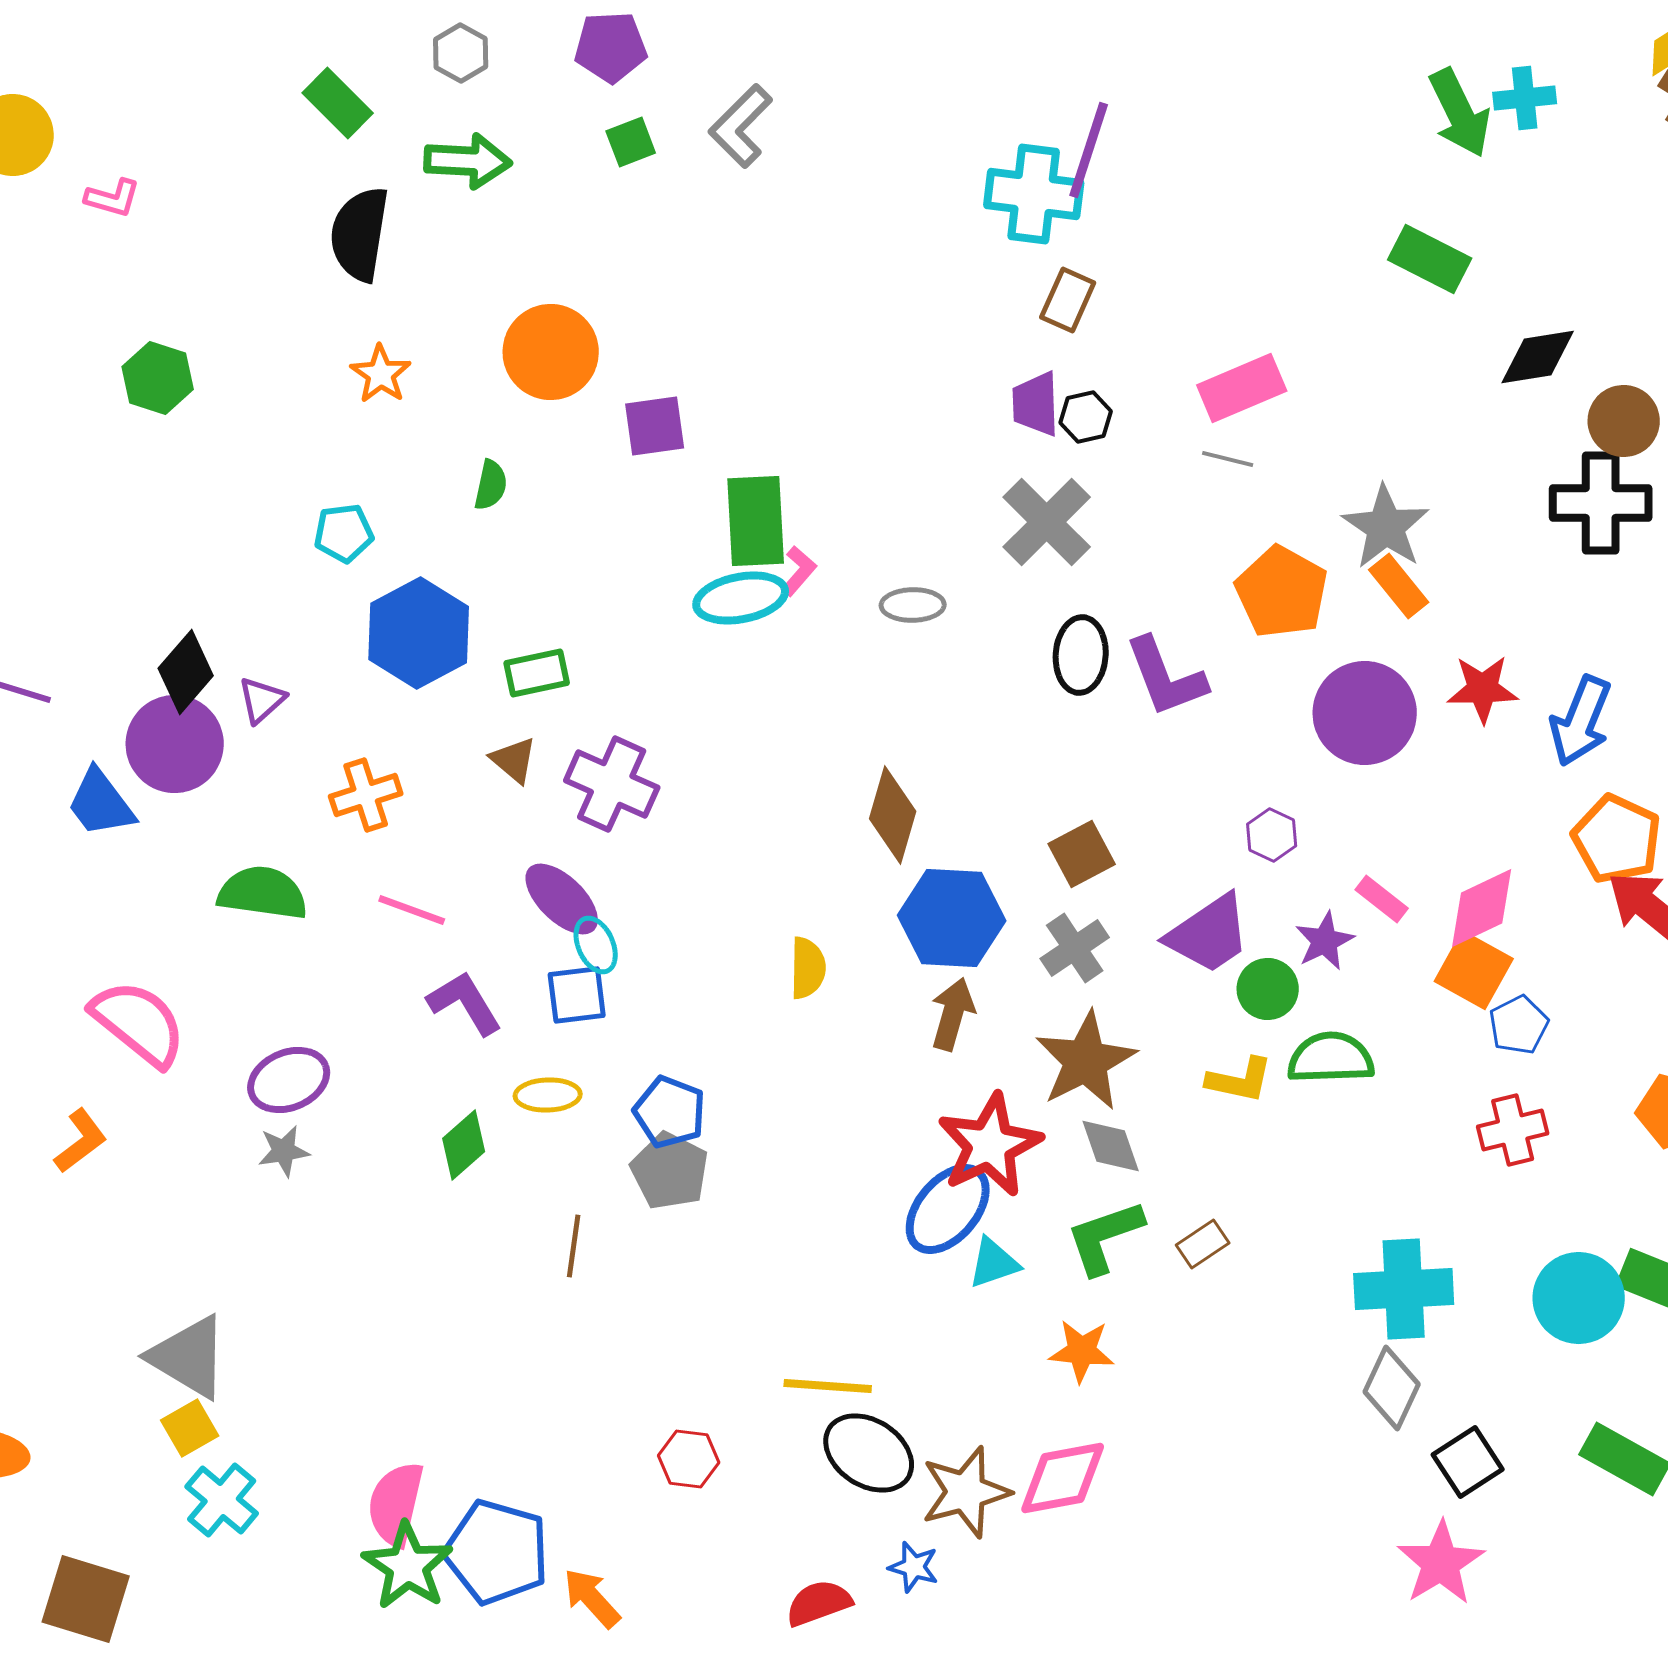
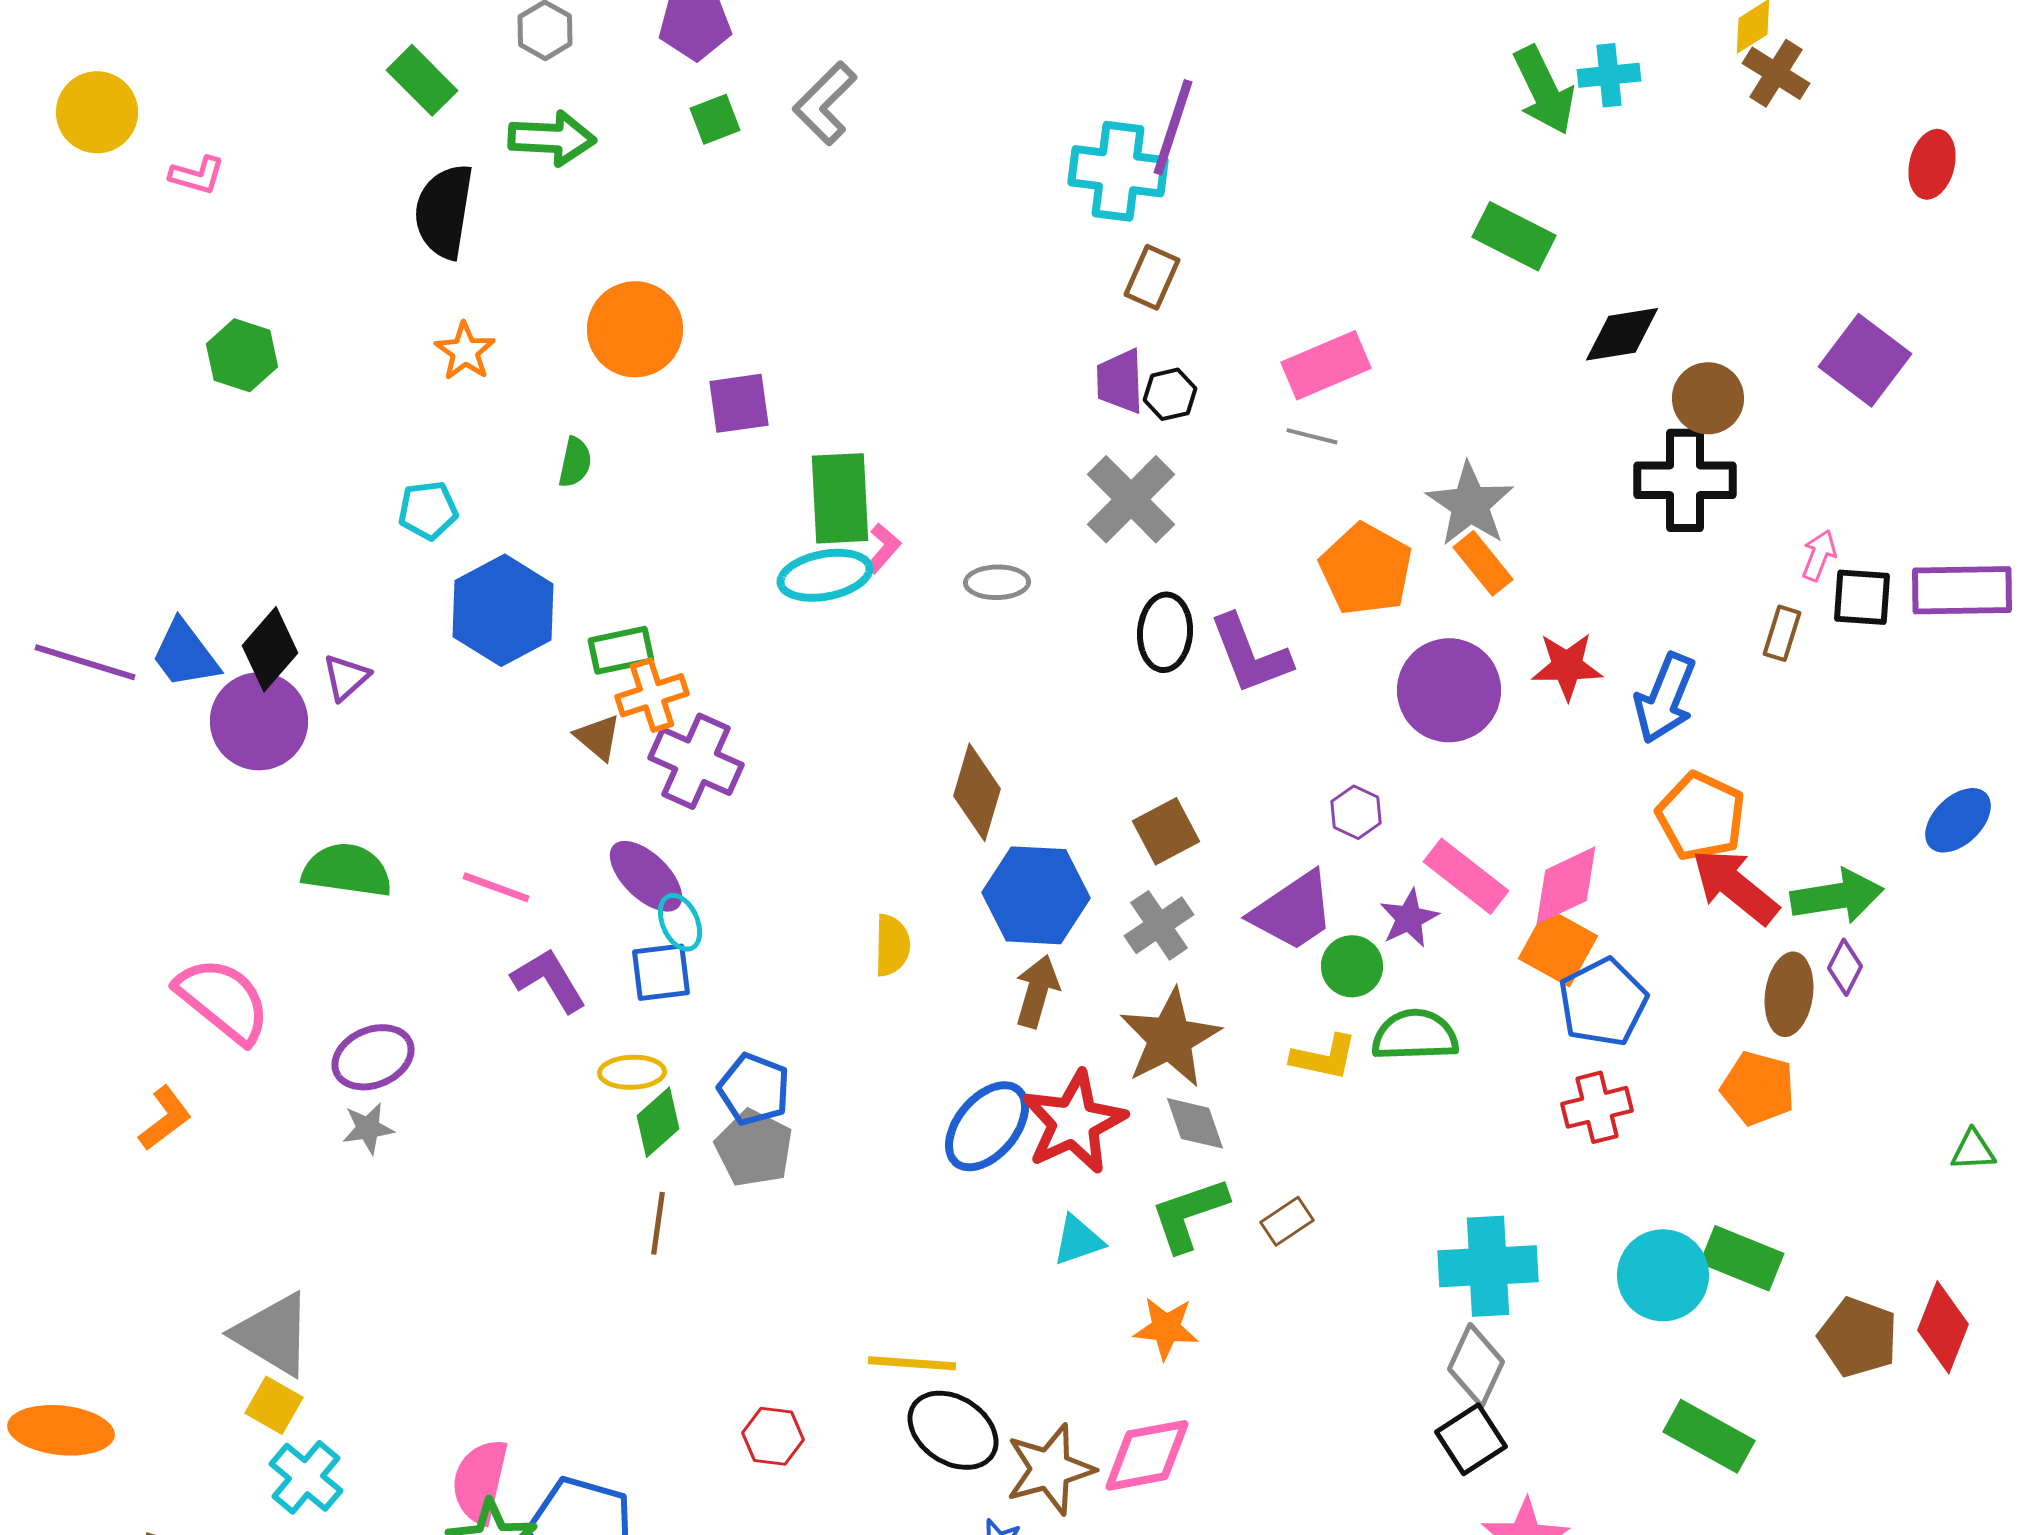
orange cross: (366, 795) -> (652, 695), moved
blue trapezoid: (101, 803) -> (185, 654), moved
pink rectangle: (1382, 899) -> (1466, 876), size x1.6
blue pentagon: (1519, 1025) -> (1603, 1002), size x1.5
green diamond: (464, 1145) -> (658, 1122), moved
blue ellipse: (948, 1209) -> (987, 1126), moved
yellow square: (190, 1428) -> (274, 1405), turned -30
black square: (1468, 1462) -> (1471, 1439), moved

